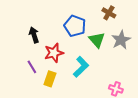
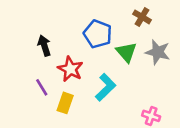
gray star: (121, 40) -> (158, 52), turned -30
red star: (54, 53) -> (70, 69), turned -30

